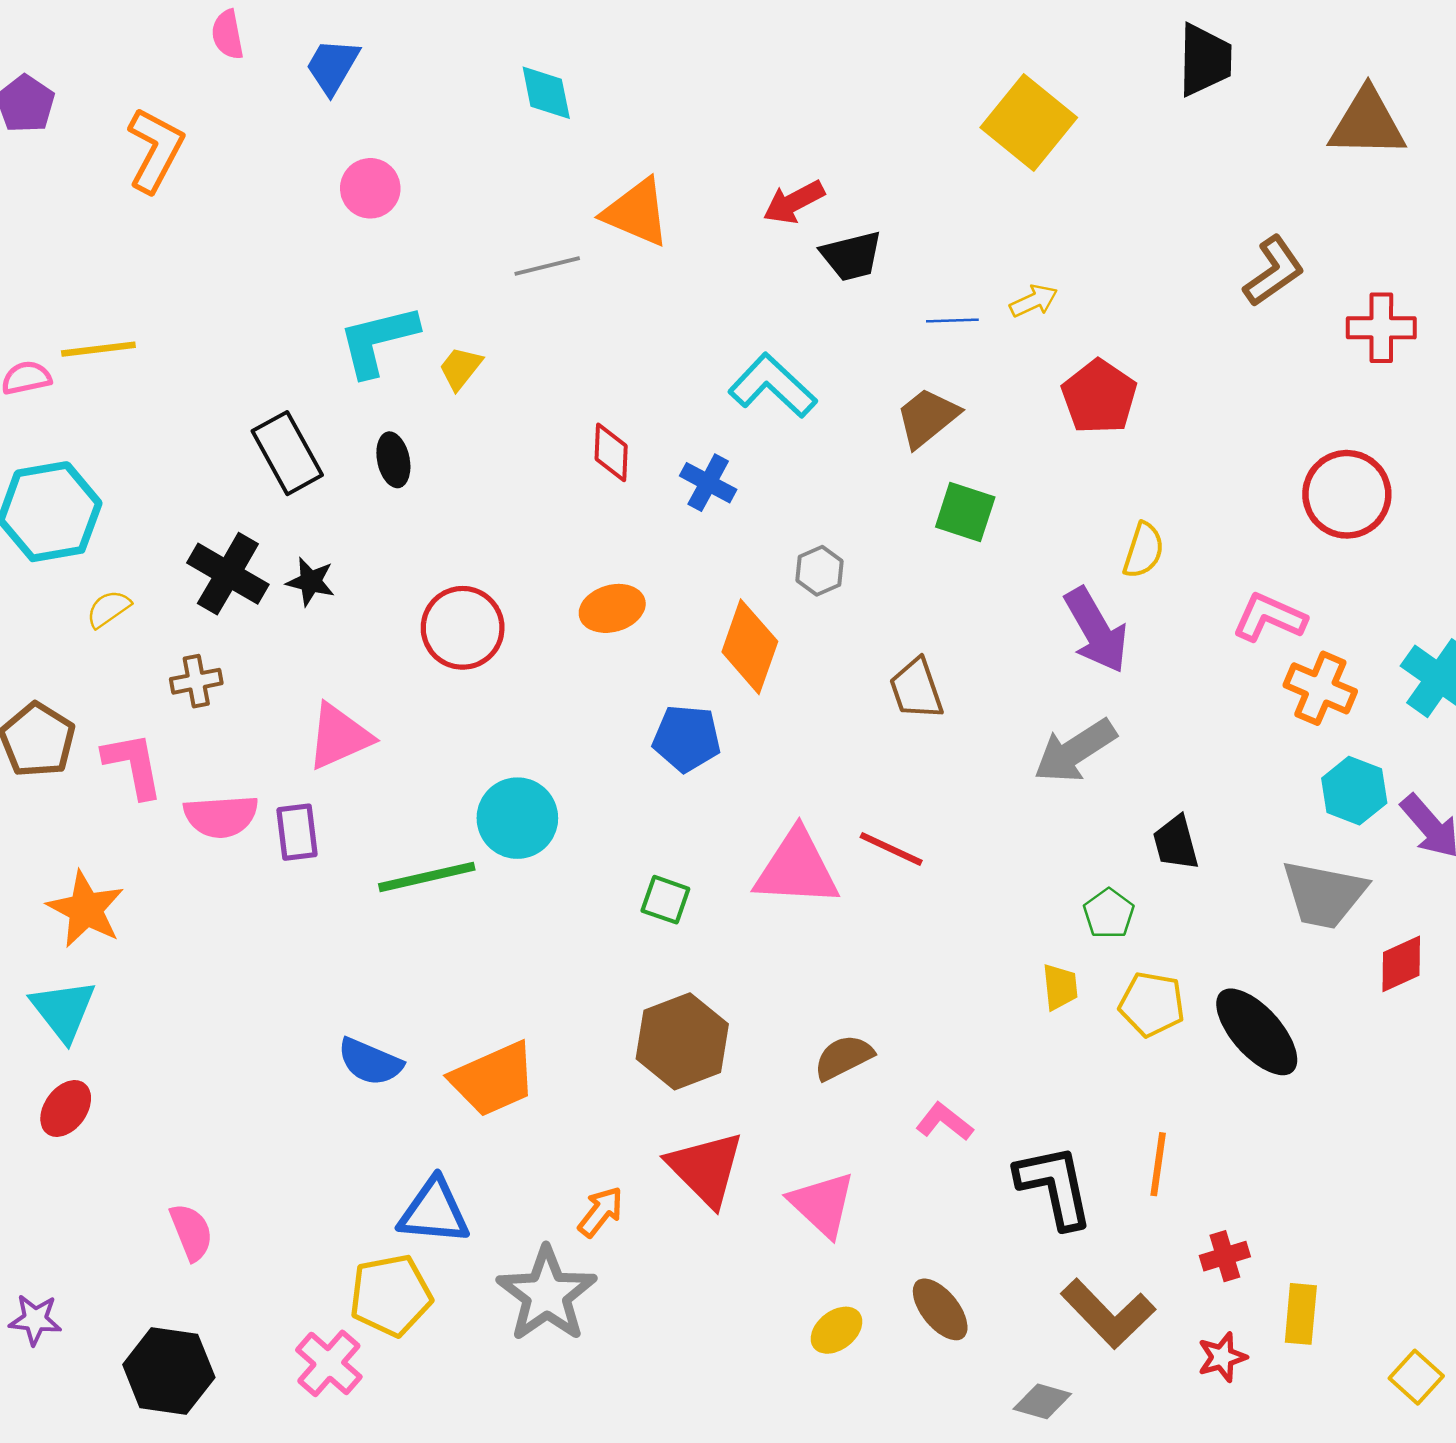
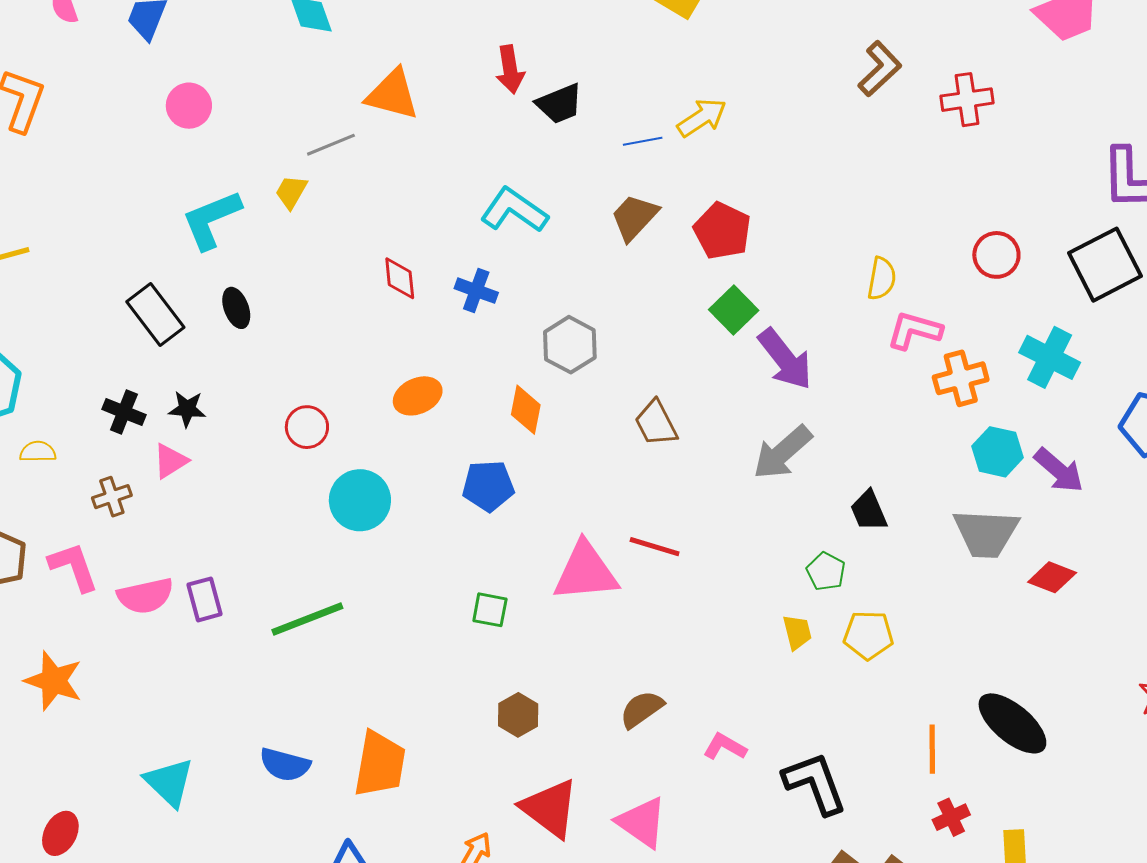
red arrow: (794, 202) -> (510, 69), turned -63
yellow arrow: (1034, 301) -> (702, 118), size x1.4
yellow trapezoid: (460, 368) -> (291, 192), moved
red pentagon: (1099, 397) -> (722, 231), moved
red circle: (1347, 494) -> (996, 255), moved, size x0.7
green square: (965, 512) -> (734, 310), moved, turned 36
yellow semicircle: (1143, 550) -> (882, 279), moved
gray hexagon: (819, 571) -> (570, 345), size x1.5
black cross: (228, 574) -> (124, 412), size x0.7
yellow semicircle: (109, 609) -> (38, 452), turned 42
red circle: (463, 628) -> (307, 427), size x0.7
orange diamond: (750, 647) -> (526, 410), size x0.7
orange cross: (1320, 688) -> (961, 378), turned -30
pink triangle: (339, 736) -> (170, 461), moved, size x0.7
cyan circle: (517, 818) -> (360, 500), moved
red diamond: (1401, 964) -> (1052, 577), turned 54
cyan triangle: (63, 1010) -> (169, 782), moved
black ellipse: (1257, 1032) -> (1012, 723), moved
brown hexagon: (682, 1041) -> (518, 715), size x0.6
orange trapezoid: (493, 1079) -> (380, 764), turned -48
orange line: (1158, 1164) -> (932, 749), moved

